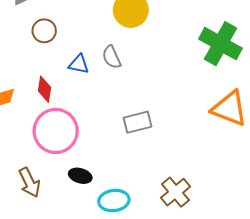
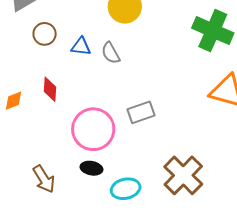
blue triangle: (79, 64) -> (81, 47), moved
pink circle: (56, 131) -> (93, 129), moved
brown cross: (175, 192) -> (183, 175), size x1.4

